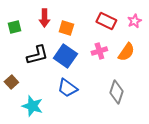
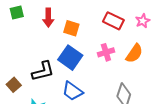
green square: (14, 27) -> (17, 12), moved
black L-shape: (37, 55) -> (43, 71), moved

